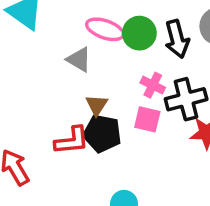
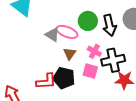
pink ellipse: (105, 29) -> (67, 32), moved
brown triangle: (97, 105) -> (70, 54), moved

